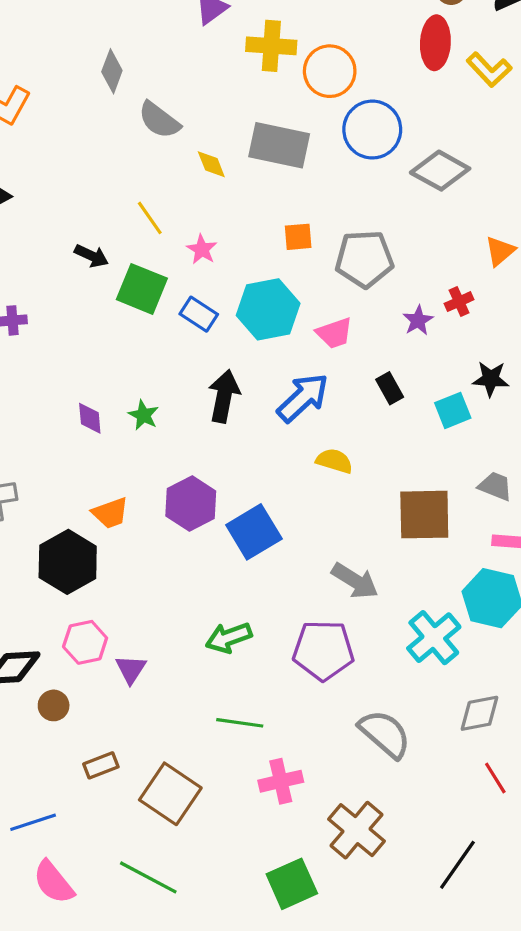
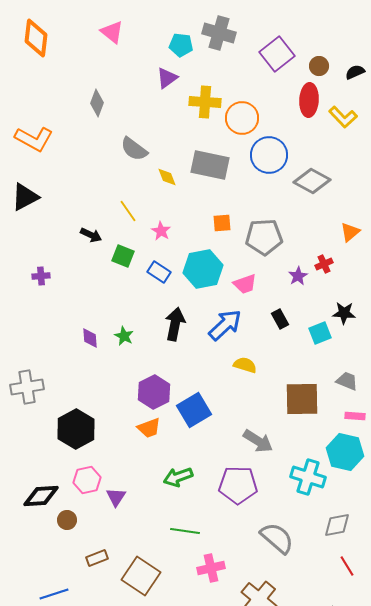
gray diamond: (112, 71) -> (97, 103), moved
green square: (142, 289) -> (123, 256), size x0.7
orange trapezoid: (110, 513) -> (149, 428), moved
cyan cross: (434, 638) -> (308, 477), turned -32

